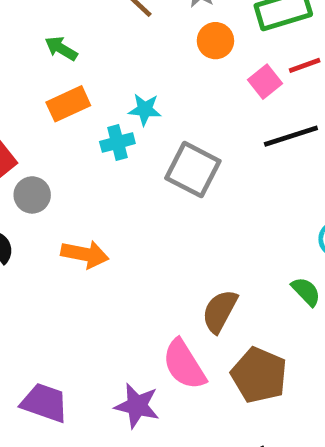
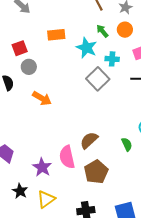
green arrow: (61, 48) -> (102, 31), moved
cyan star: (145, 109) -> (87, 48), size x1.5
cyan cross: (117, 142) -> (112, 59), moved

